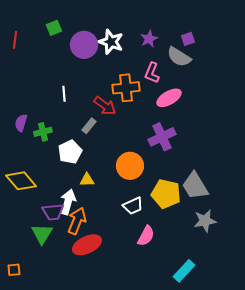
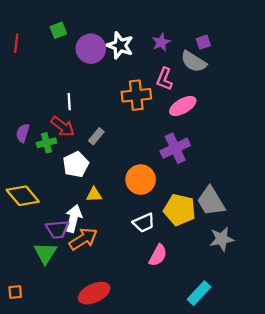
red arrow: (105, 106) -> (63, 127), moved
orange arrow: (77, 221) -> (83, 239), turned 36
red ellipse: (87, 245) -> (94, 293), moved

